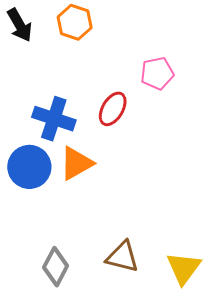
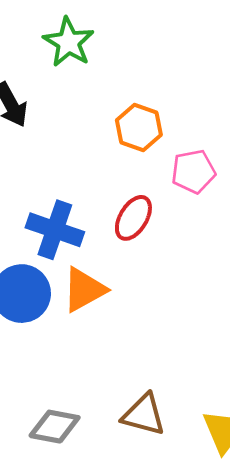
orange hexagon: (75, 22) -> (139, 128), moved
gray diamond: (56, 267) -> (55, 427), turned 72

